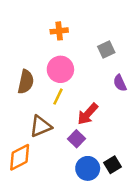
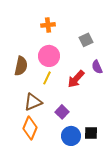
red arrow: (88, 114) -> (76, 79), moved
orange diamond: (20, 157) -> (30, 128), moved, turned -40
black square: (112, 165) -> (91, 133), turned 32

